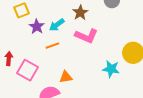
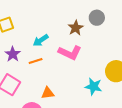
brown star: (80, 13) -> (76, 28), moved
purple star: (37, 26) -> (13, 54), moved

